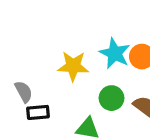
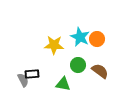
gray semicircle: (24, 92) -> (23, 80), moved

